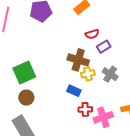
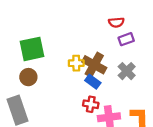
brown cross: (78, 60) -> (94, 65), moved
yellow cross: (88, 74) -> (76, 63), moved
blue rectangle: (74, 91) -> (93, 82), moved

